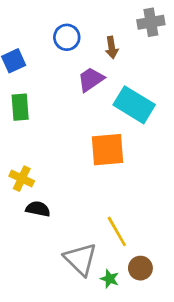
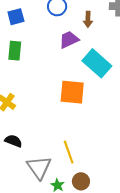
black semicircle: (38, 209) -> (13, 141), moved

